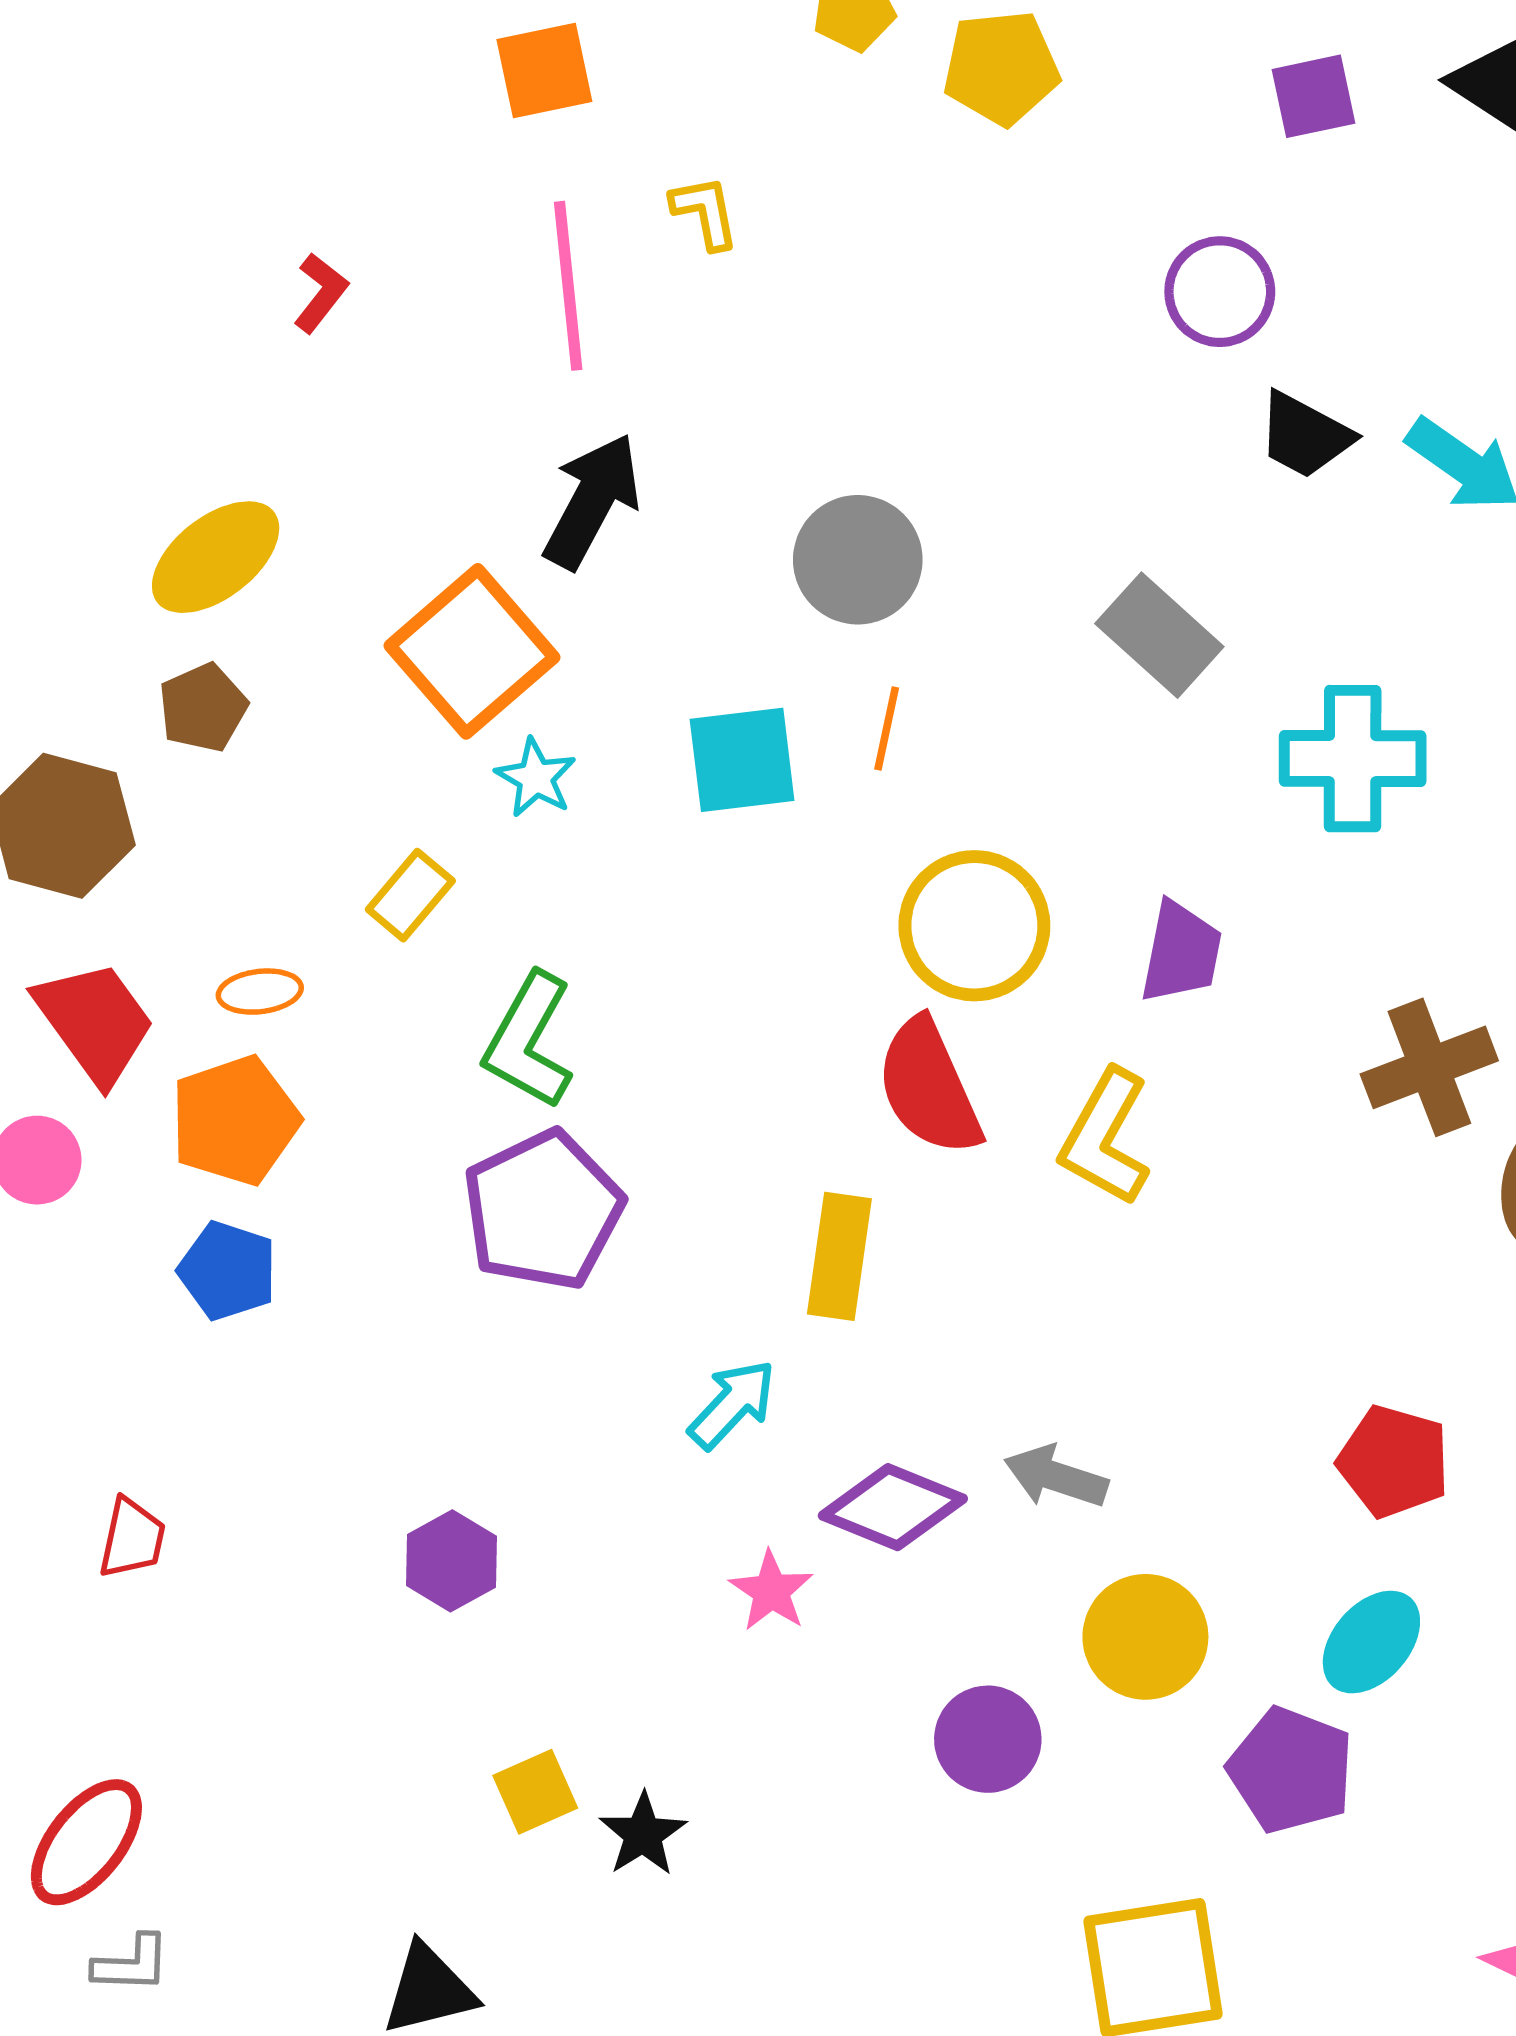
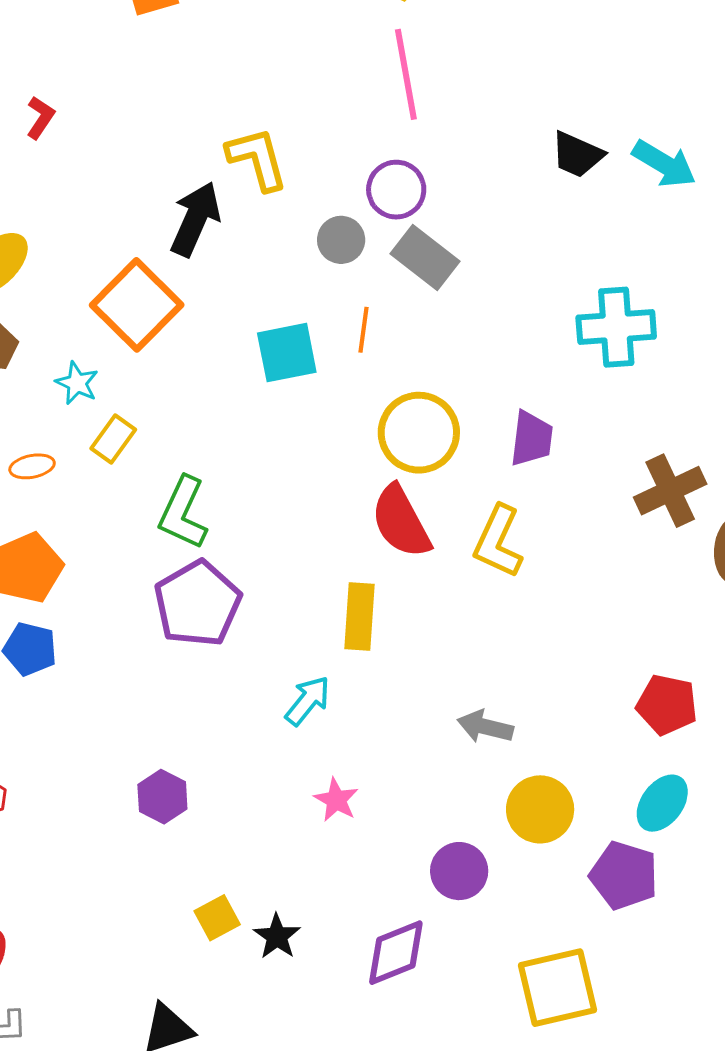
yellow L-shape: (705, 212) -> (257, 159), moved, size x1.6
pink line: (568, 286) -> (406, 74), moved
purple circle: (1220, 292) -> (396, 190), moved
gray circle: (858, 560) -> (341, 240), size x0.7
gray rectangle: (1159, 635) -> (425, 257), moved
cyan star: (536, 778) -> (77, 383), moved
orange ellipse: (260, 992) -> (32, 466), moved
purple diamond: (893, 1507) -> (396, 953), moved, turned -40

